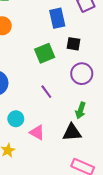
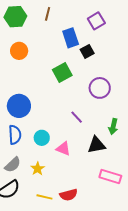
black square: (74, 44) -> (87, 51), moved, turned -32
purple line: (46, 92) -> (77, 117), moved
green arrow: (80, 110) -> (113, 127), moved

